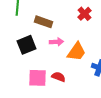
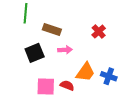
red cross: (84, 14) -> (99, 32), moved
orange trapezoid: (76, 52) -> (85, 72), moved

